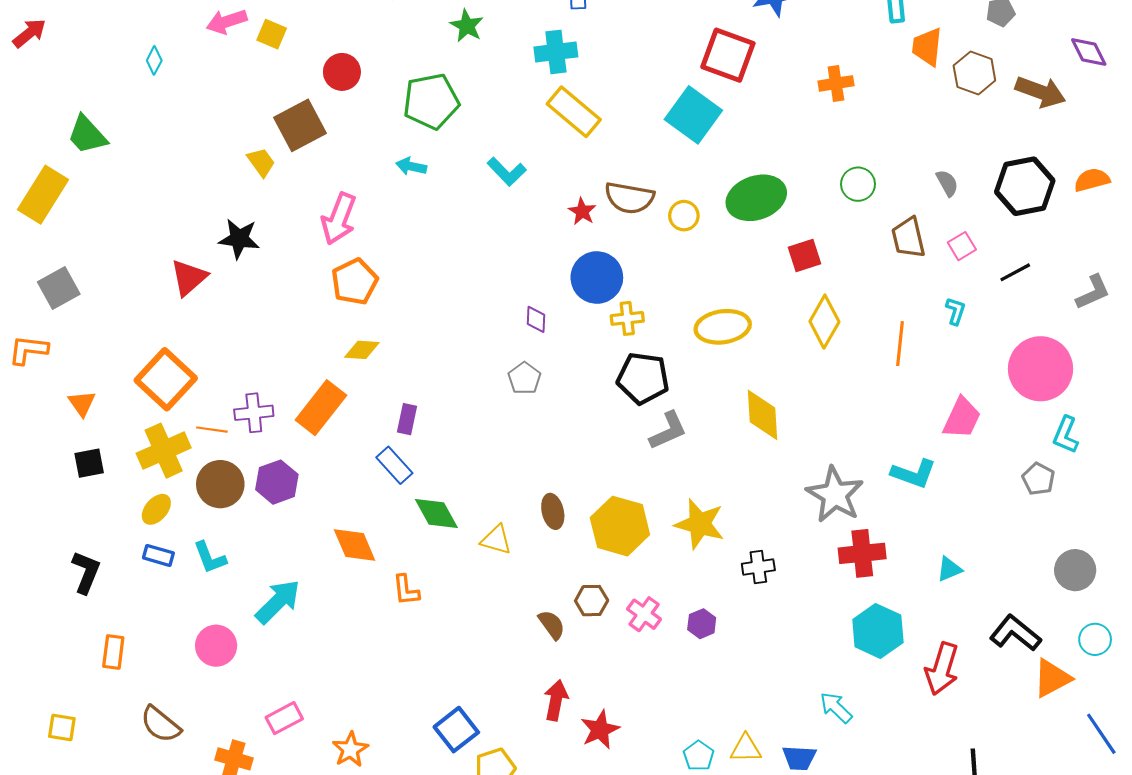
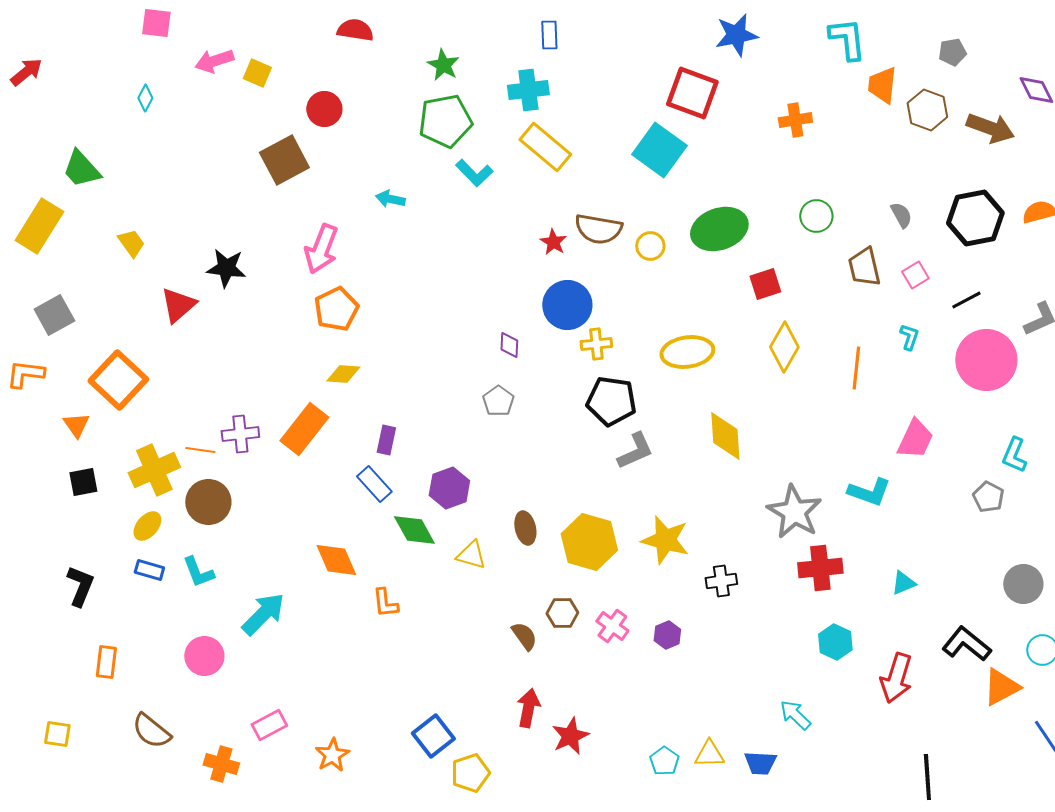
green pentagon: (431, 101) -> (445, 121), moved
yellow trapezoid: (261, 162) -> (131, 243), moved
cyan L-shape: (507, 172) -> (474, 173), moved
pink circle: (1041, 369) -> (986, 360), moved
orange square: (166, 379) -> (118, 380), moved
purple hexagon: (277, 482) -> (449, 488), moved
cyan hexagon: (878, 631) -> (835, 642), size x0.7

